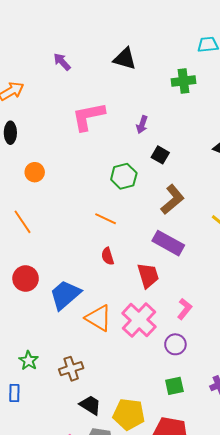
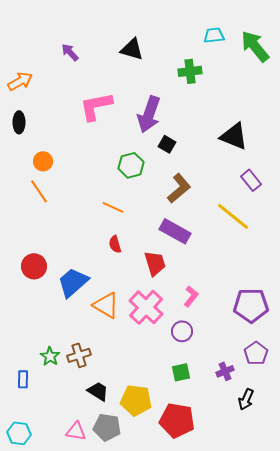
purple arrow: (142, 125) -> (149, 114), size x2.0
orange line: (23, 222) -> (39, 191), moved
green star: (29, 361) -> (50, 356), moved

